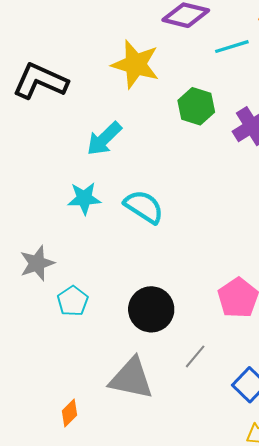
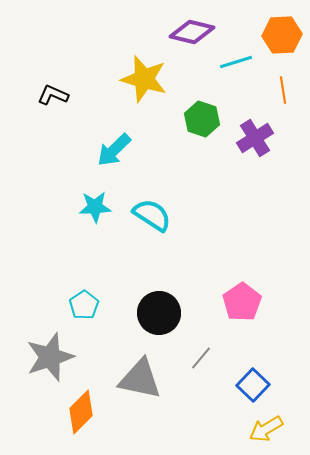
black L-shape: (40, 81) -> (53, 95), size x0.6
gray star: (37, 263) -> (50, 357), moved, size x1.4
orange diamond: (70, 413) -> (81, 412), size x1.6

